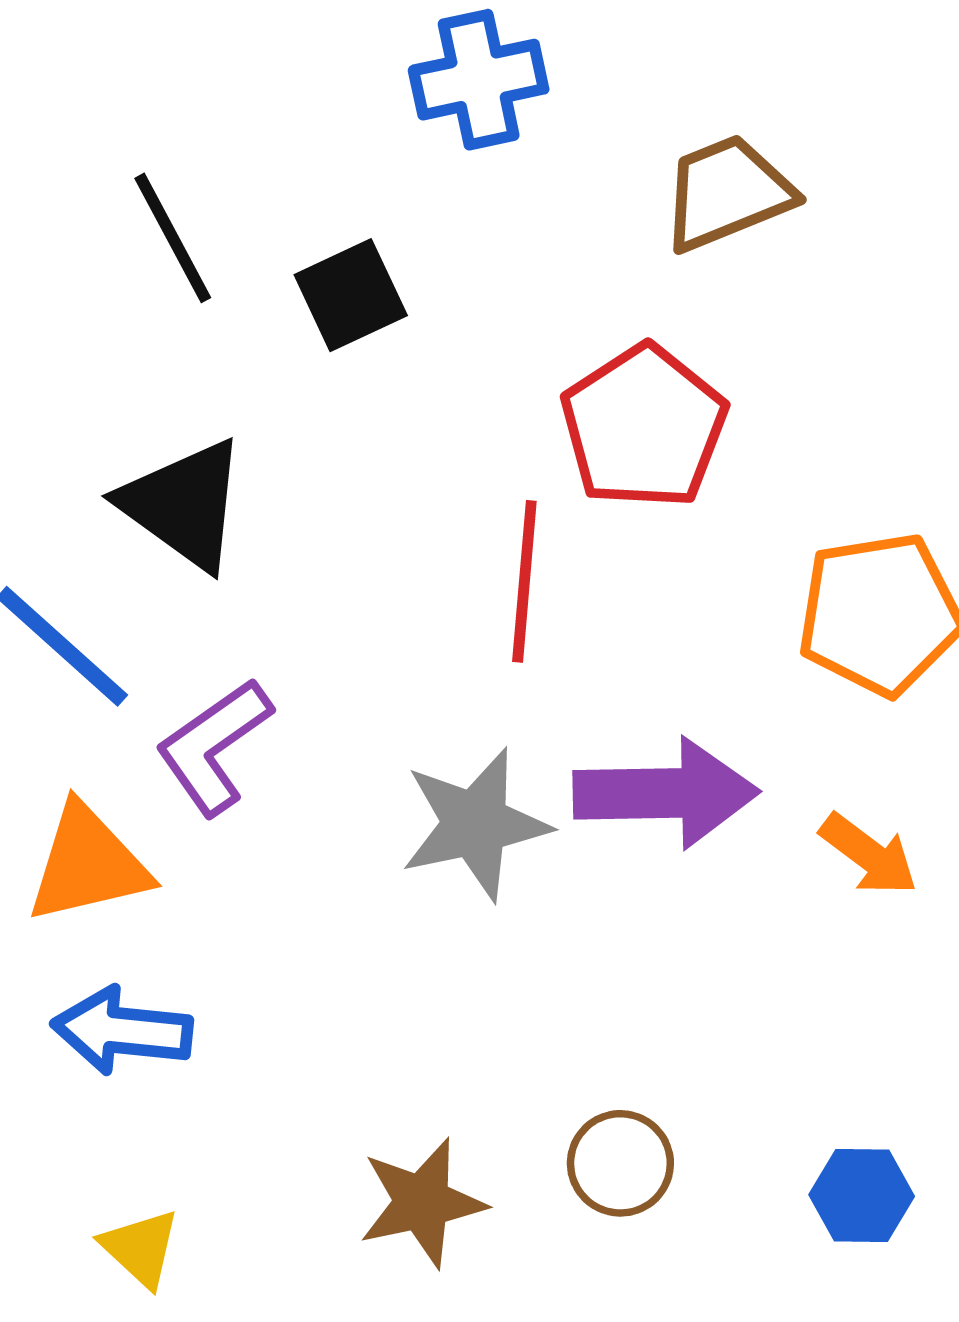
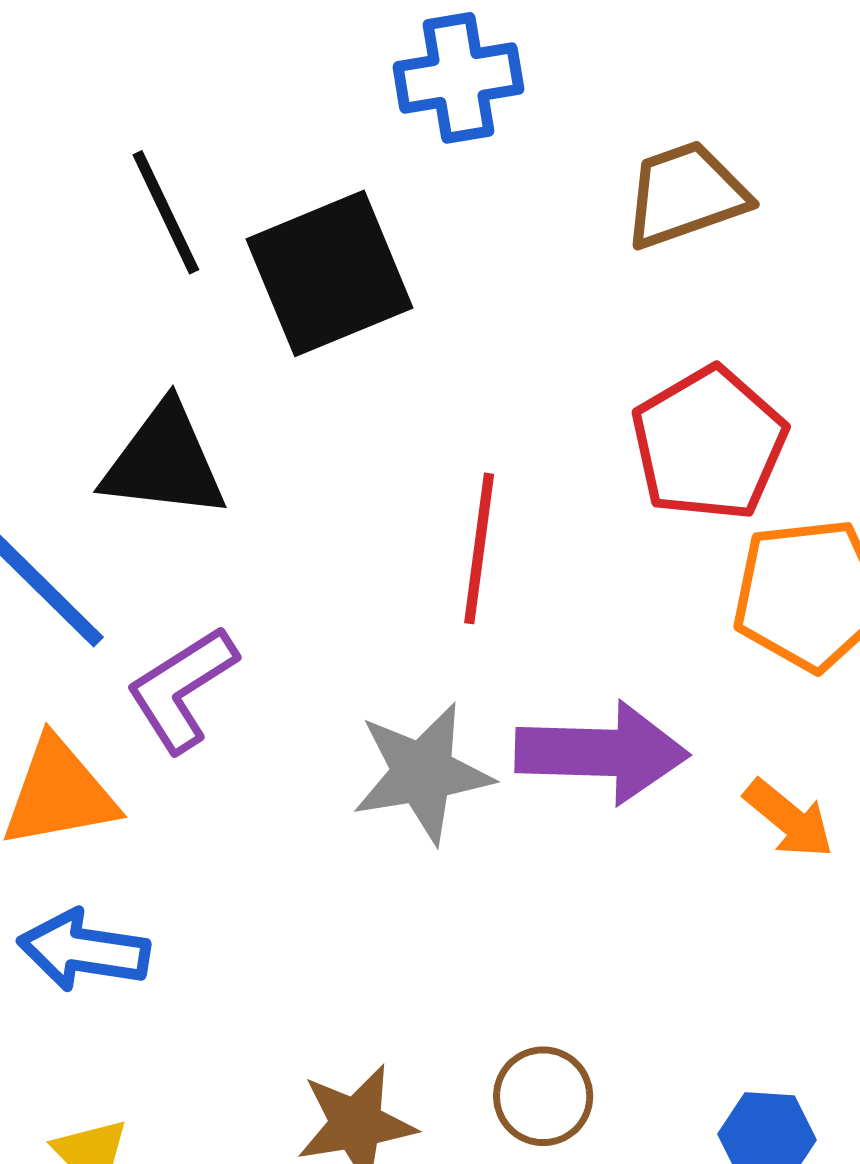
black square: (351, 295) -> (329, 273), size x1.6
red pentagon: (644, 427) -> (709, 444), moved
black triangle: (184, 504) -> (164, 462), turned -32

